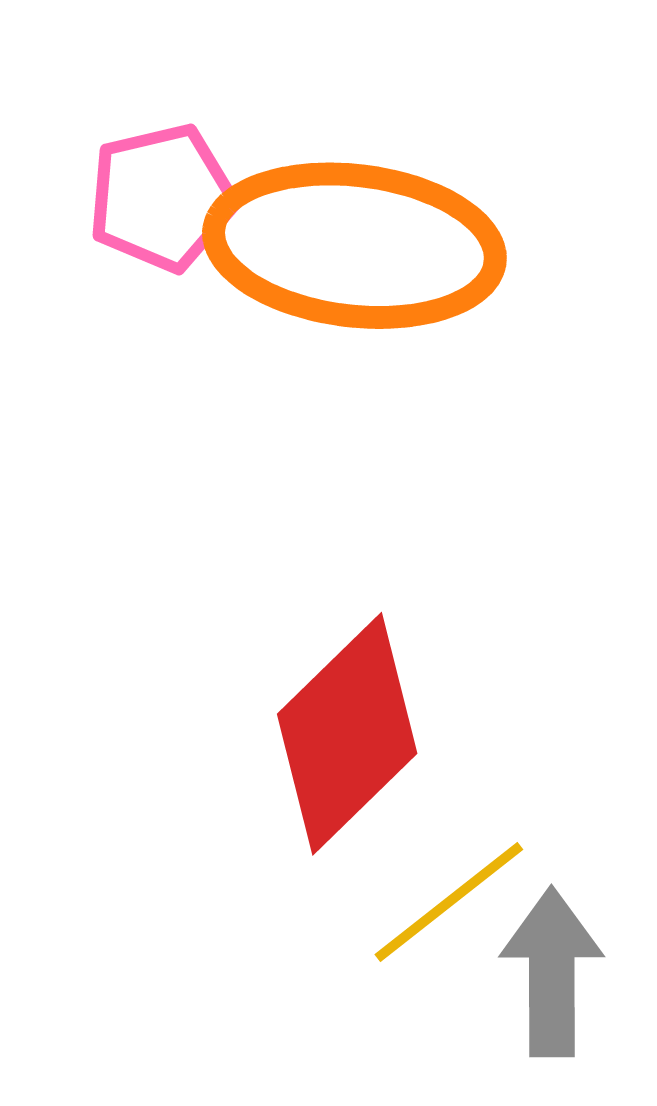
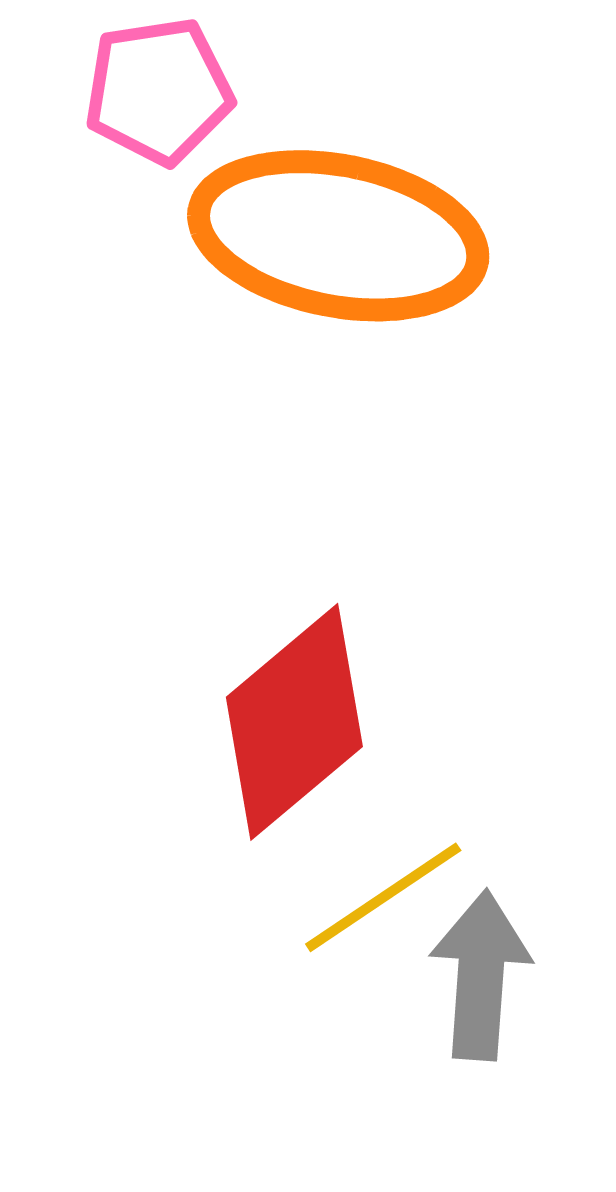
pink pentagon: (162, 198) -> (159, 91), moved

